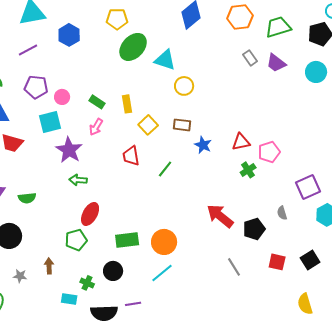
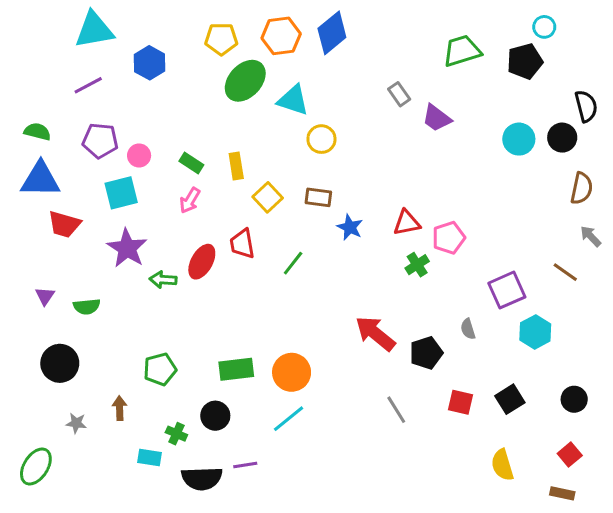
orange hexagon: (240, 17) -> (281, 36), moved
gray rectangle: (250, 58) -> (399, 94), moved
purple trapezoid: (276, 63) -> (437, 118), moved
cyan circle: (316, 72) -> (519, 139), moved
purple star: (69, 150) -> (127, 248), moved
red ellipse: (90, 214) -> (202, 262), moved

